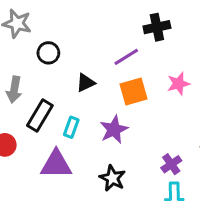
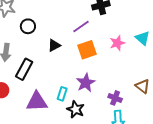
cyan rectangle: (71, 127) -> (62, 94), moved
purple star: (114, 130) -> (86, 83), moved
purple cross: (171, 164) -> (115, 98), turned -32

